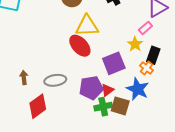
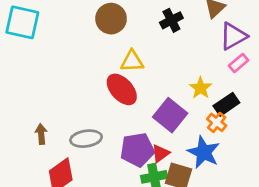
yellow triangle: (87, 26) -> (132, 61), size x0.7
pink rectangle: (145, 28) -> (239, 63), moved
black rectangle: (153, 55) -> (226, 104), turned 36
purple square: (114, 63) -> (170, 115), turned -30

